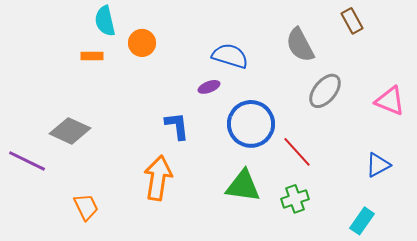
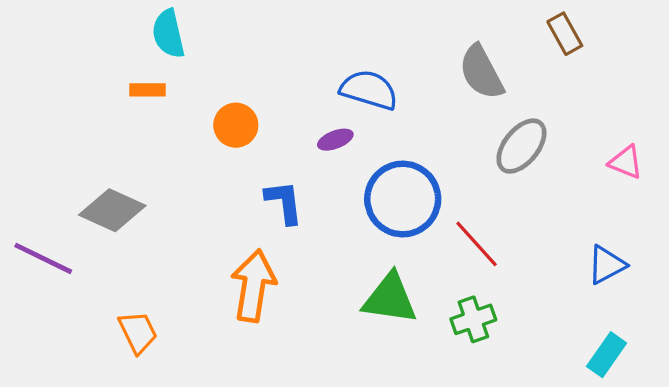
orange circle: (142, 43) -> (236, 125), moved
pink triangle: (390, 101) -> (626, 162), size x0.7
cyan rectangle: (362, 221) -> (607, 355), moved

